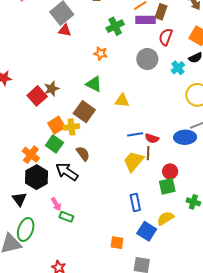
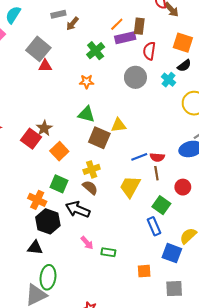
brown square: (84, 112) -> (99, 138), moved
orange square: (57, 125) -> (59, 151), moved
yellow cross: (71, 127) -> (92, 169), moved
yellow trapezoid: (134, 161) -> (130, 187), moved
green square: (167, 186) -> (161, 205), moved, turned -30
black triangle: (19, 199) -> (35, 248), turned -35
pink arrow: (56, 204) -> (87, 243), moved
green rectangle: (66, 217) -> (108, 252), moved

